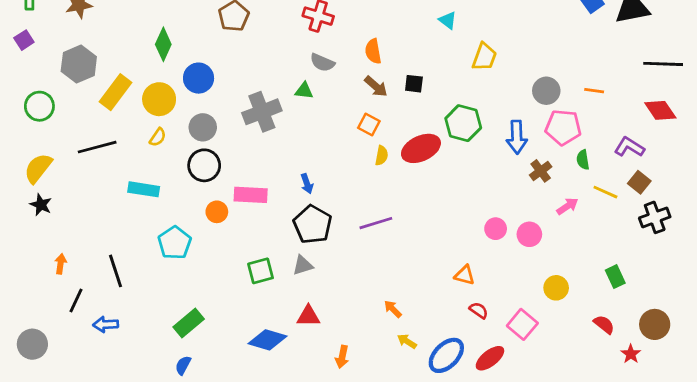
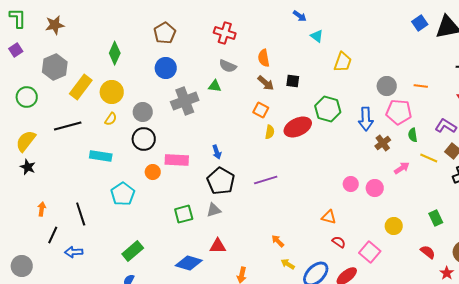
blue circle: (199, 78) -> (166, 68), moved

